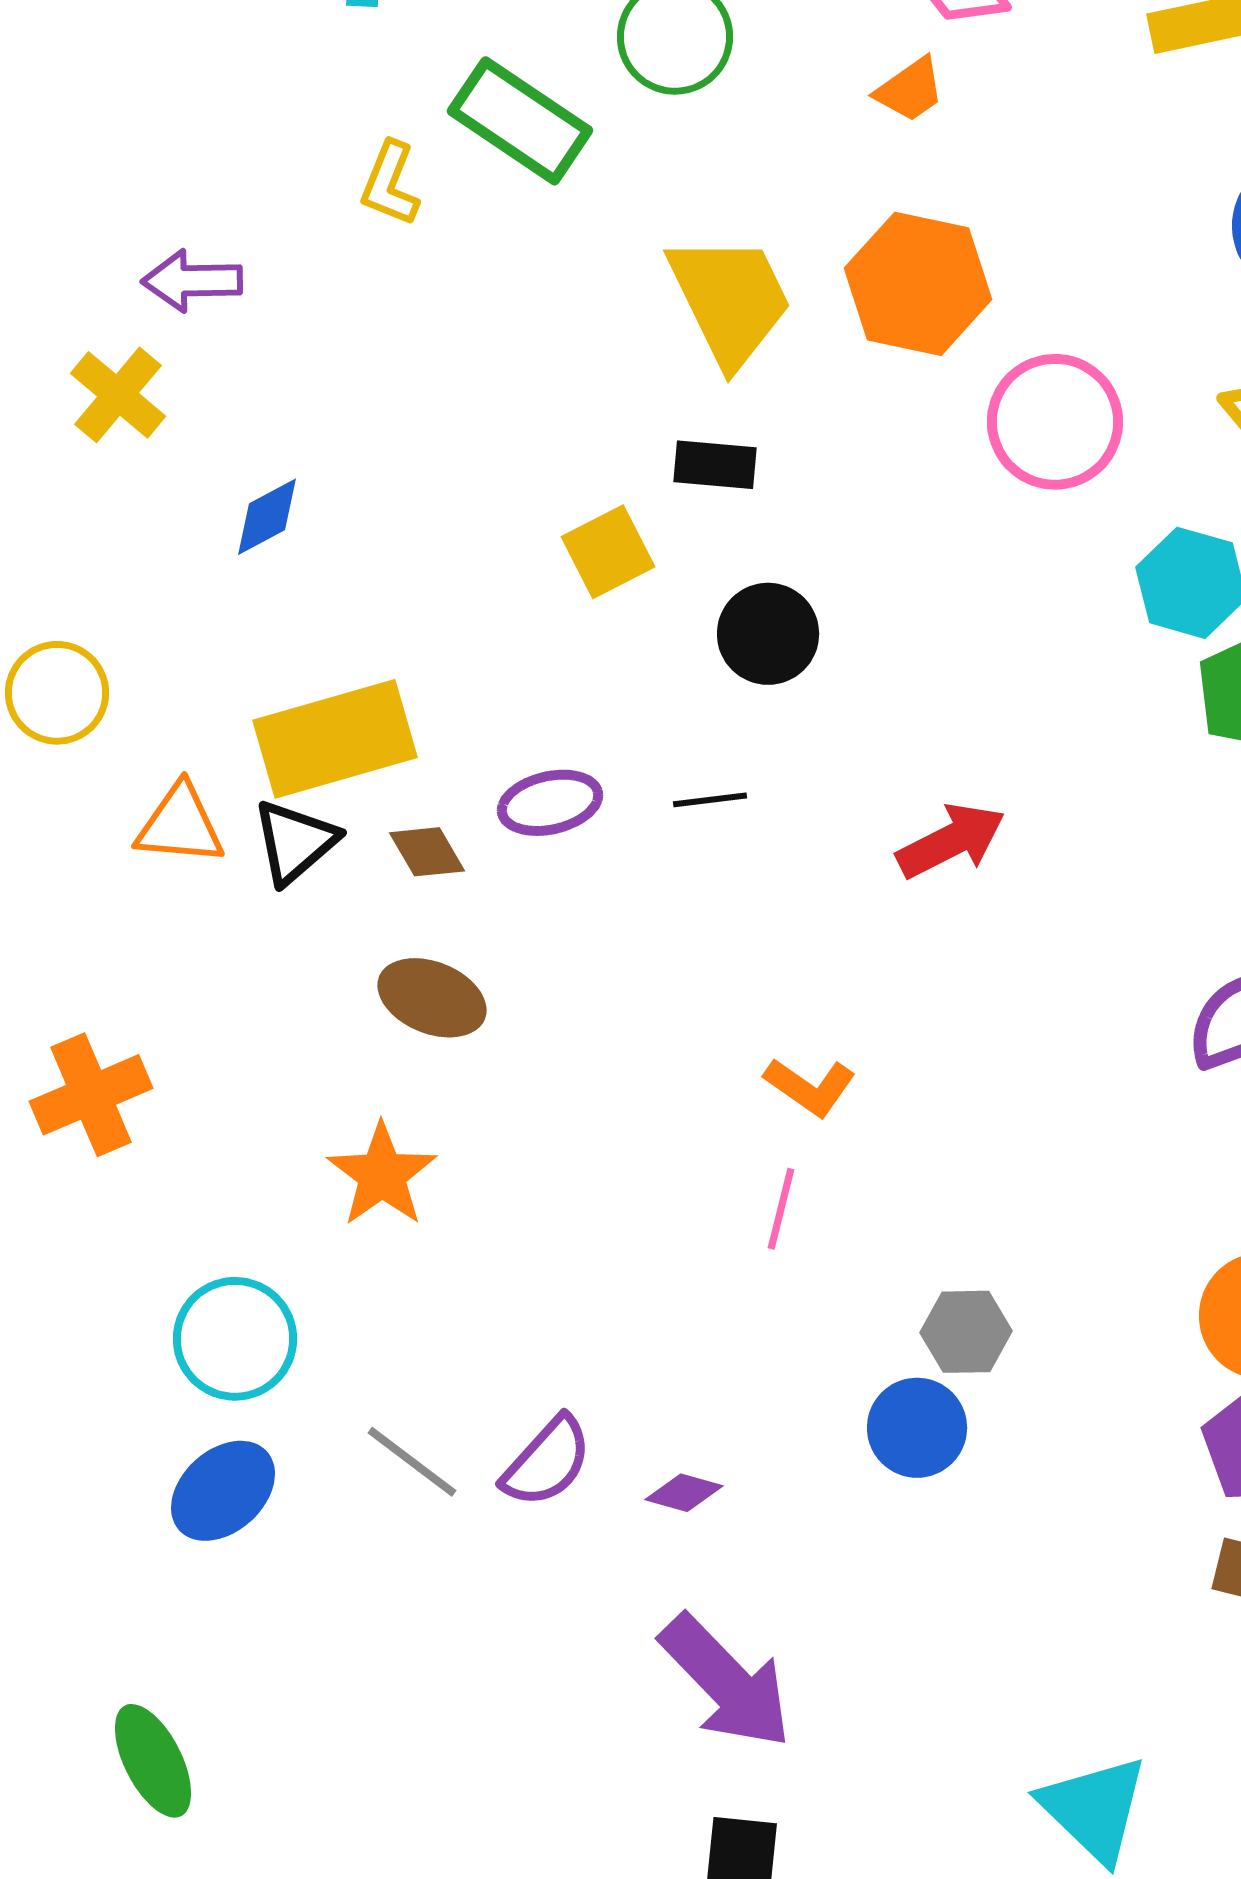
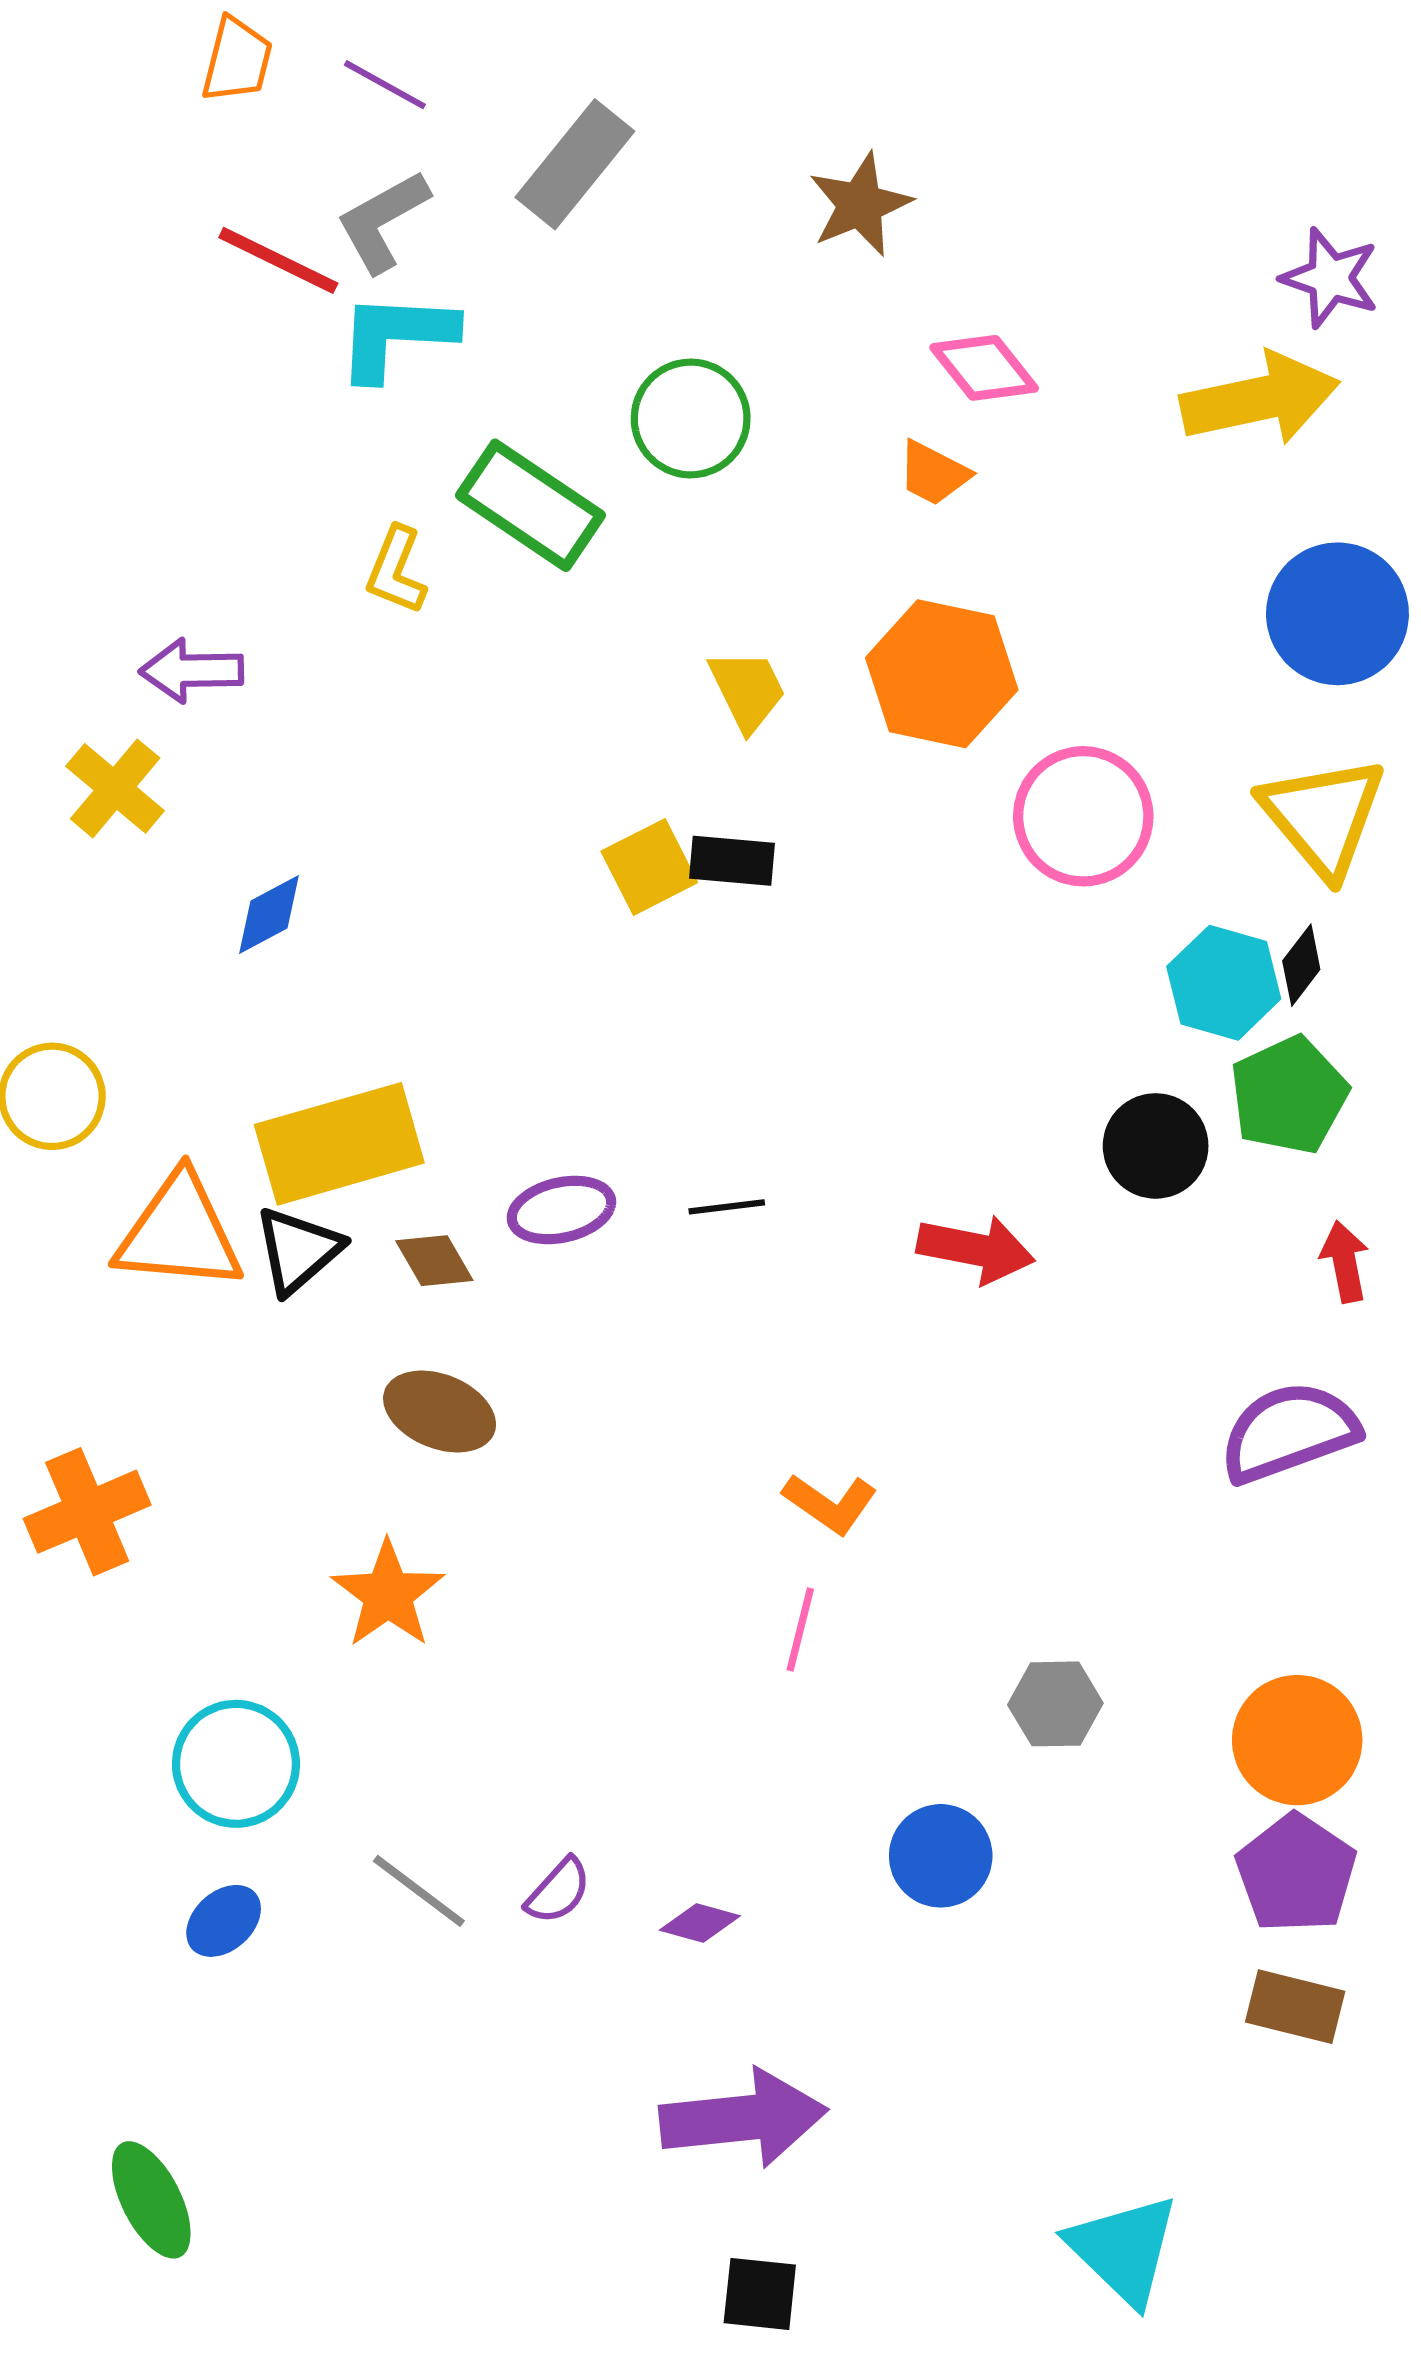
orange trapezoid: (910, 90) -> (933, 473), turned 62
yellow trapezoid: (730, 300) -> (747, 690), size x0.6
yellow square: (608, 552) -> (649, 867), moved
black circle: (768, 634) -> (1156, 1146), moved
orange triangle: (180, 825) -> (179, 1233), size x1.4
red arrow: (951, 841) -> (976, 1249), turned 38
gray hexagon: (966, 1332) -> (1055, 1704), moved
purple semicircle: (547, 1462) -> (558, 1891), size x0.7
blue ellipse: (223, 1491) -> (224, 1921), size x0.7
purple arrow: (726, 1682) -> (743, 2118), turned -52

